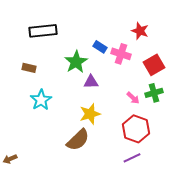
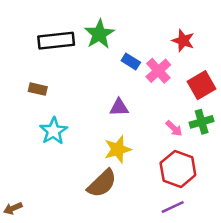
pink cross: (121, 54) -> (158, 71), turned 30
green star: (76, 62) -> (99, 34), moved

